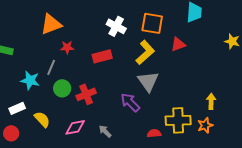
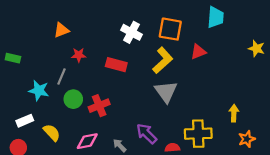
orange triangle: (51, 24) -> (61, 30), size x0.7
red rectangle: (102, 56) -> (116, 65), turned 30
purple arrow: (130, 102) -> (147, 134), moved
orange star: (205, 125) -> (247, 139), moved

